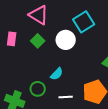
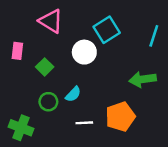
green square: (38, 41) -> (45, 67), moved
green circle: (38, 89) -> (48, 102), moved

